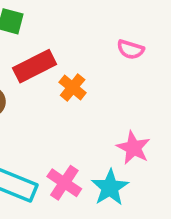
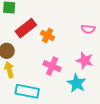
pink semicircle: (130, 49) -> (88, 29), moved
pink cross: (64, 183) -> (52, 66), moved

